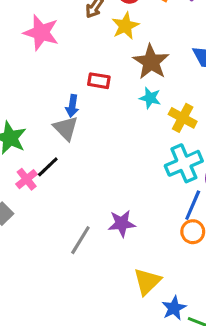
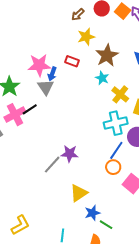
yellow star: (125, 26) -> (86, 37), moved
pink star: (41, 33) -> (39, 65), moved, turned -30
pink cross: (27, 179) -> (15, 115), size x1.5
gray line: (80, 240) -> (52, 165), moved

